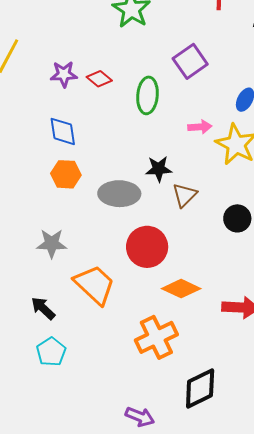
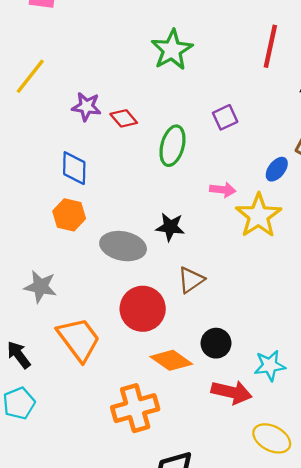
purple square: (190, 61) -> (225, 117), size x0.7
brown triangle: (185, 195) -> (191, 280), moved
black circle: (237, 218) -> (216, 343), moved

